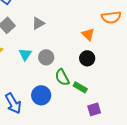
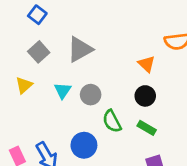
gray triangle: (38, 23) -> (80, 49), size x1.5
green rectangle: (80, 87) -> (147, 128), moved

